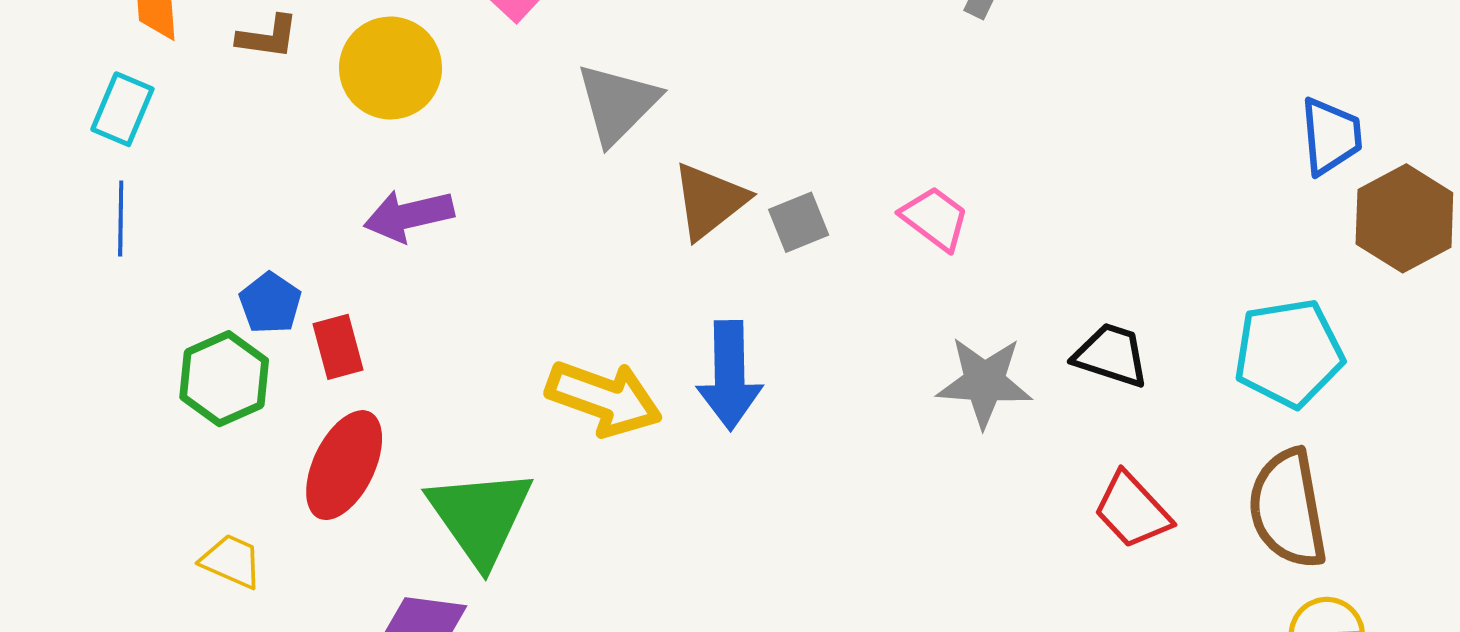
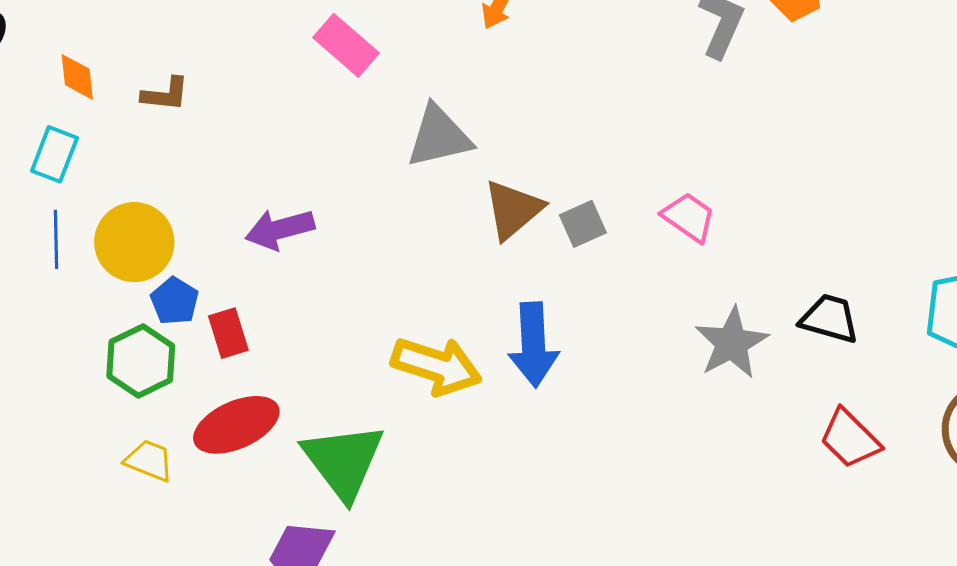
yellow circle: (391, 68) -> (134, 242), moved
gray triangle: (618, 104) -> (439, 136), turned 34
gray star: (984, 382) -> (732, 343), turned -30
red ellipse: (344, 465) -> (236, 425), turned 42
yellow trapezoid: (231, 561) -> (149, 461), moved

